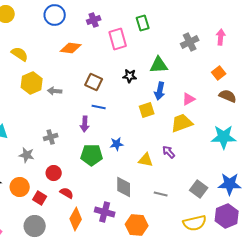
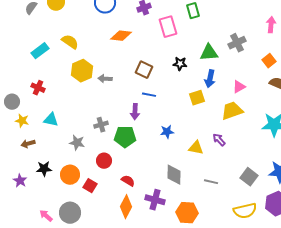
gray cross: (190, 42) -> (237, 43), moved
green pentagon: (92, 155) -> (125, 137), moved
red semicircle: (67, 193) -> (128, 181), moved
gray circle: (35, 226) -> (70, 213), moved

